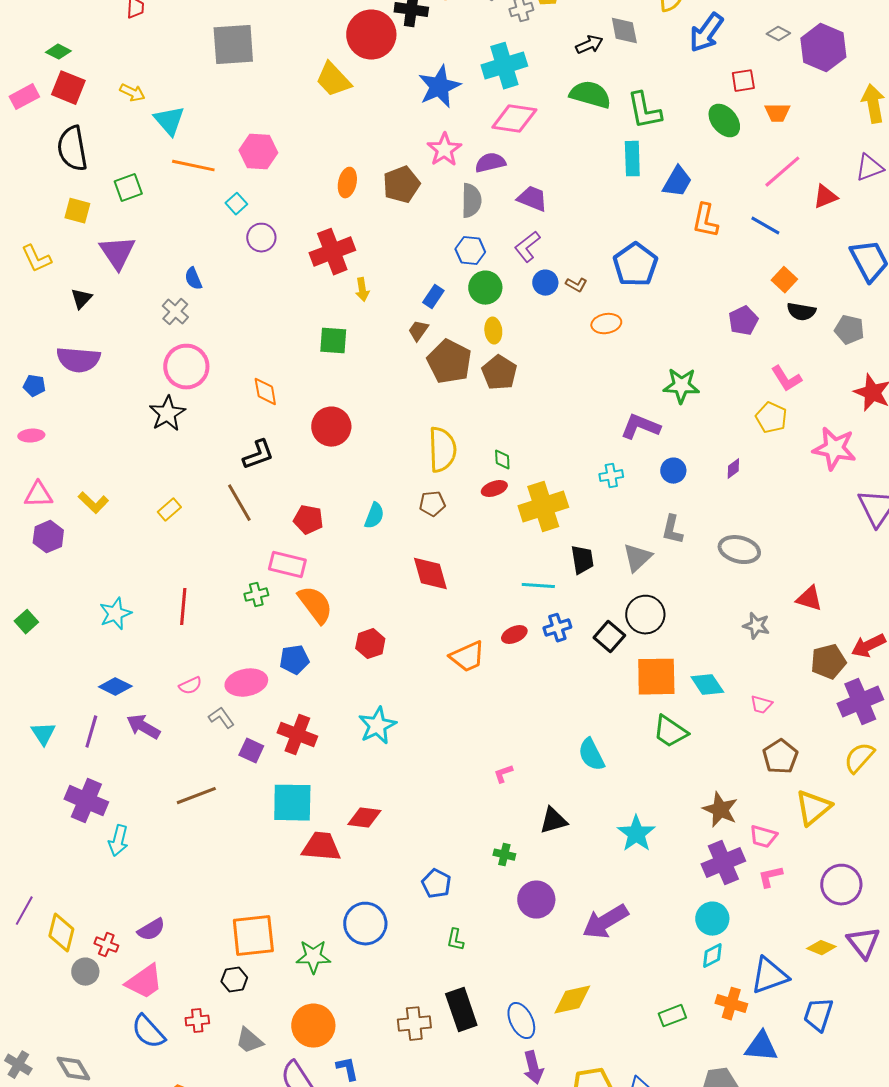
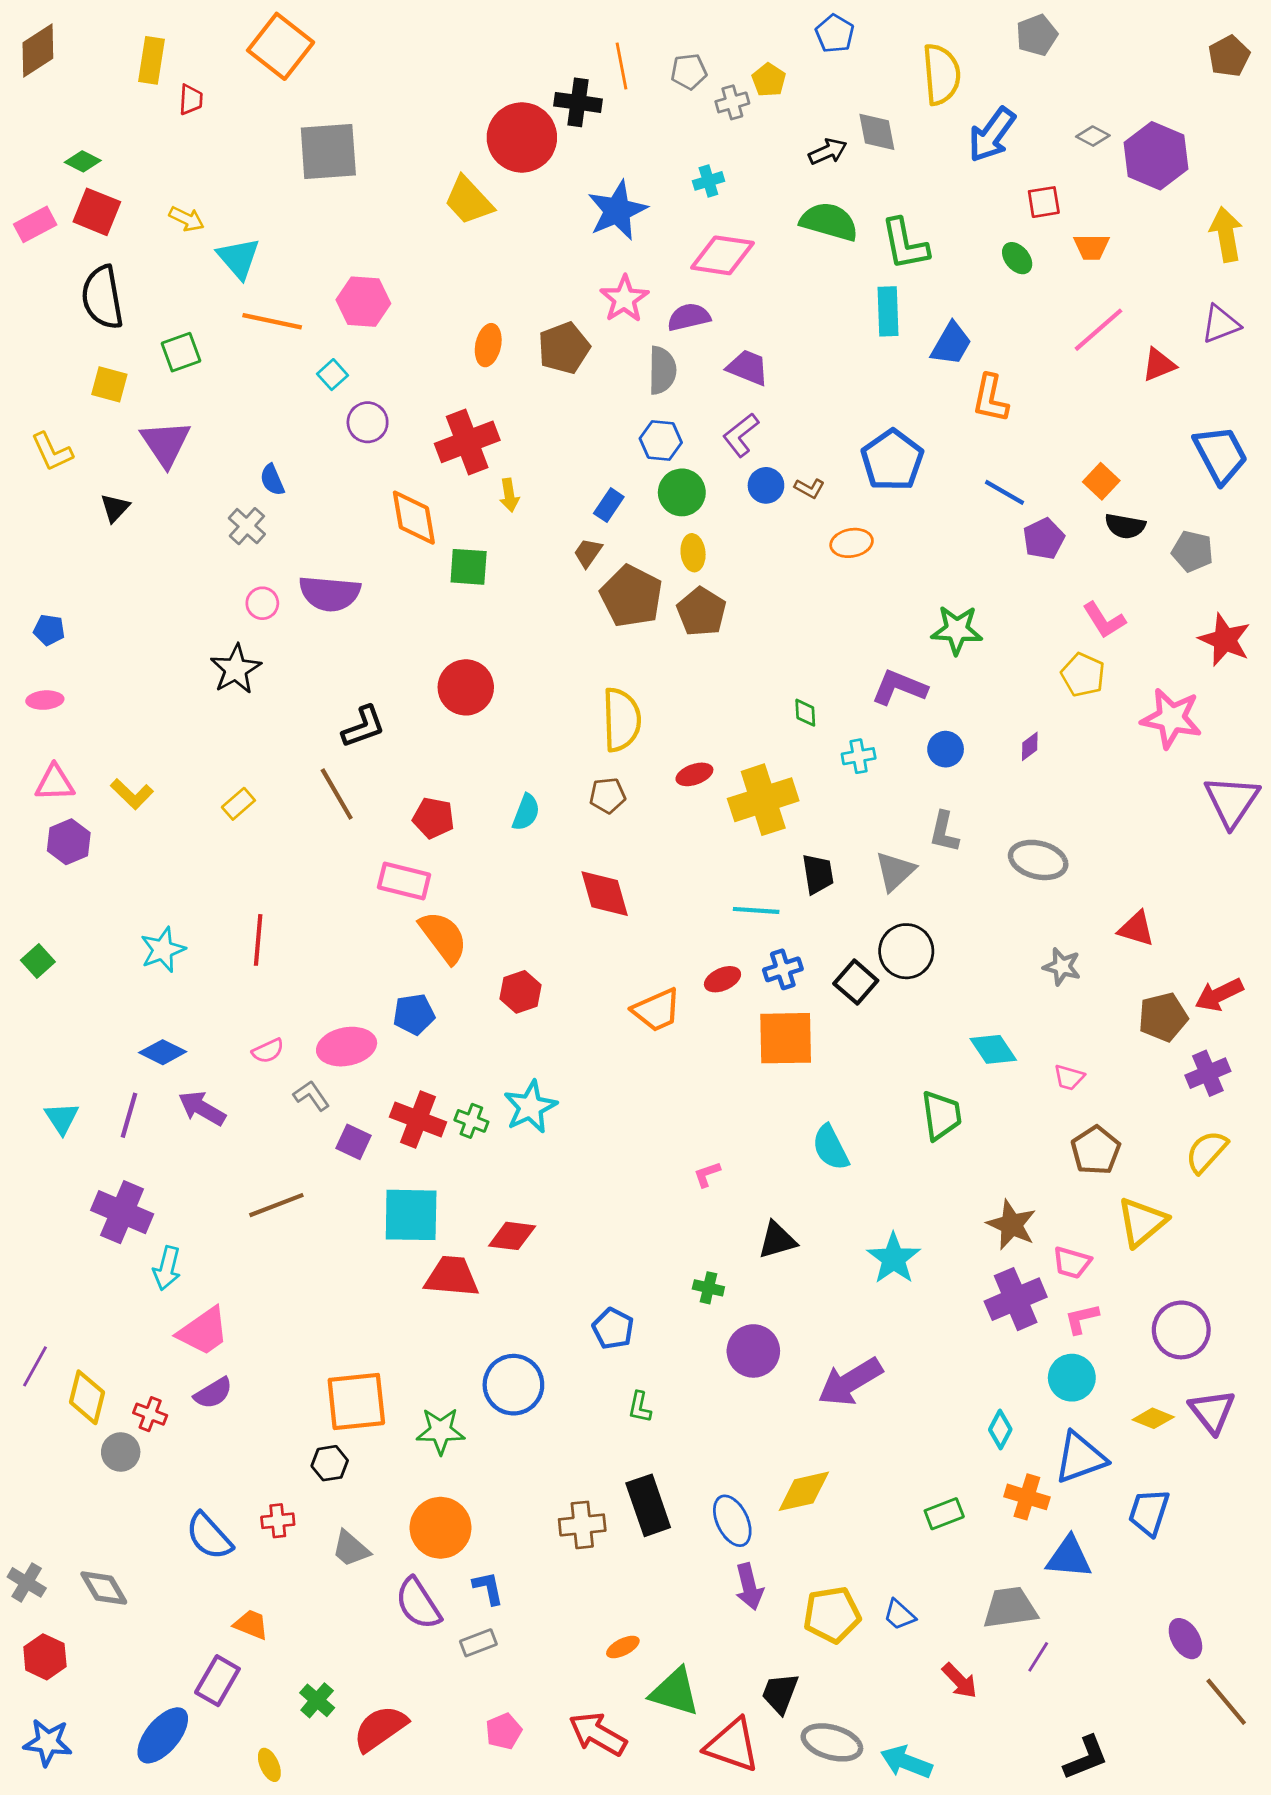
cyan cross: (504, 66) -> (708, 181), size x0.5
green ellipse: (724, 121) -> (1017, 258), size x0.7
blue line: (765, 226) -> (1004, 492), moved
purple semicircle: (78, 360) -> (330, 593), moved
pink circle: (186, 367) -> (262, 603), size x0.5
orange diamond: (265, 392) -> (414, 518), moved, size x1.4
green diamond: (502, 460) -> (805, 713), moved
green cross: (256, 595) -> (471, 1121), moved, turned 35
orange square: (656, 677) -> (786, 1038), moved
purple cross: (860, 702) -> (1208, 1073), size x0.7
green trapezoid: (670, 732) -> (941, 1115), turned -132
cyan circle: (712, 919) -> (1072, 1378), moved
cyan diamond: (712, 956) -> (1000, 1430), turned -36
pink trapezoid: (144, 982) -> (203, 1331), moved

